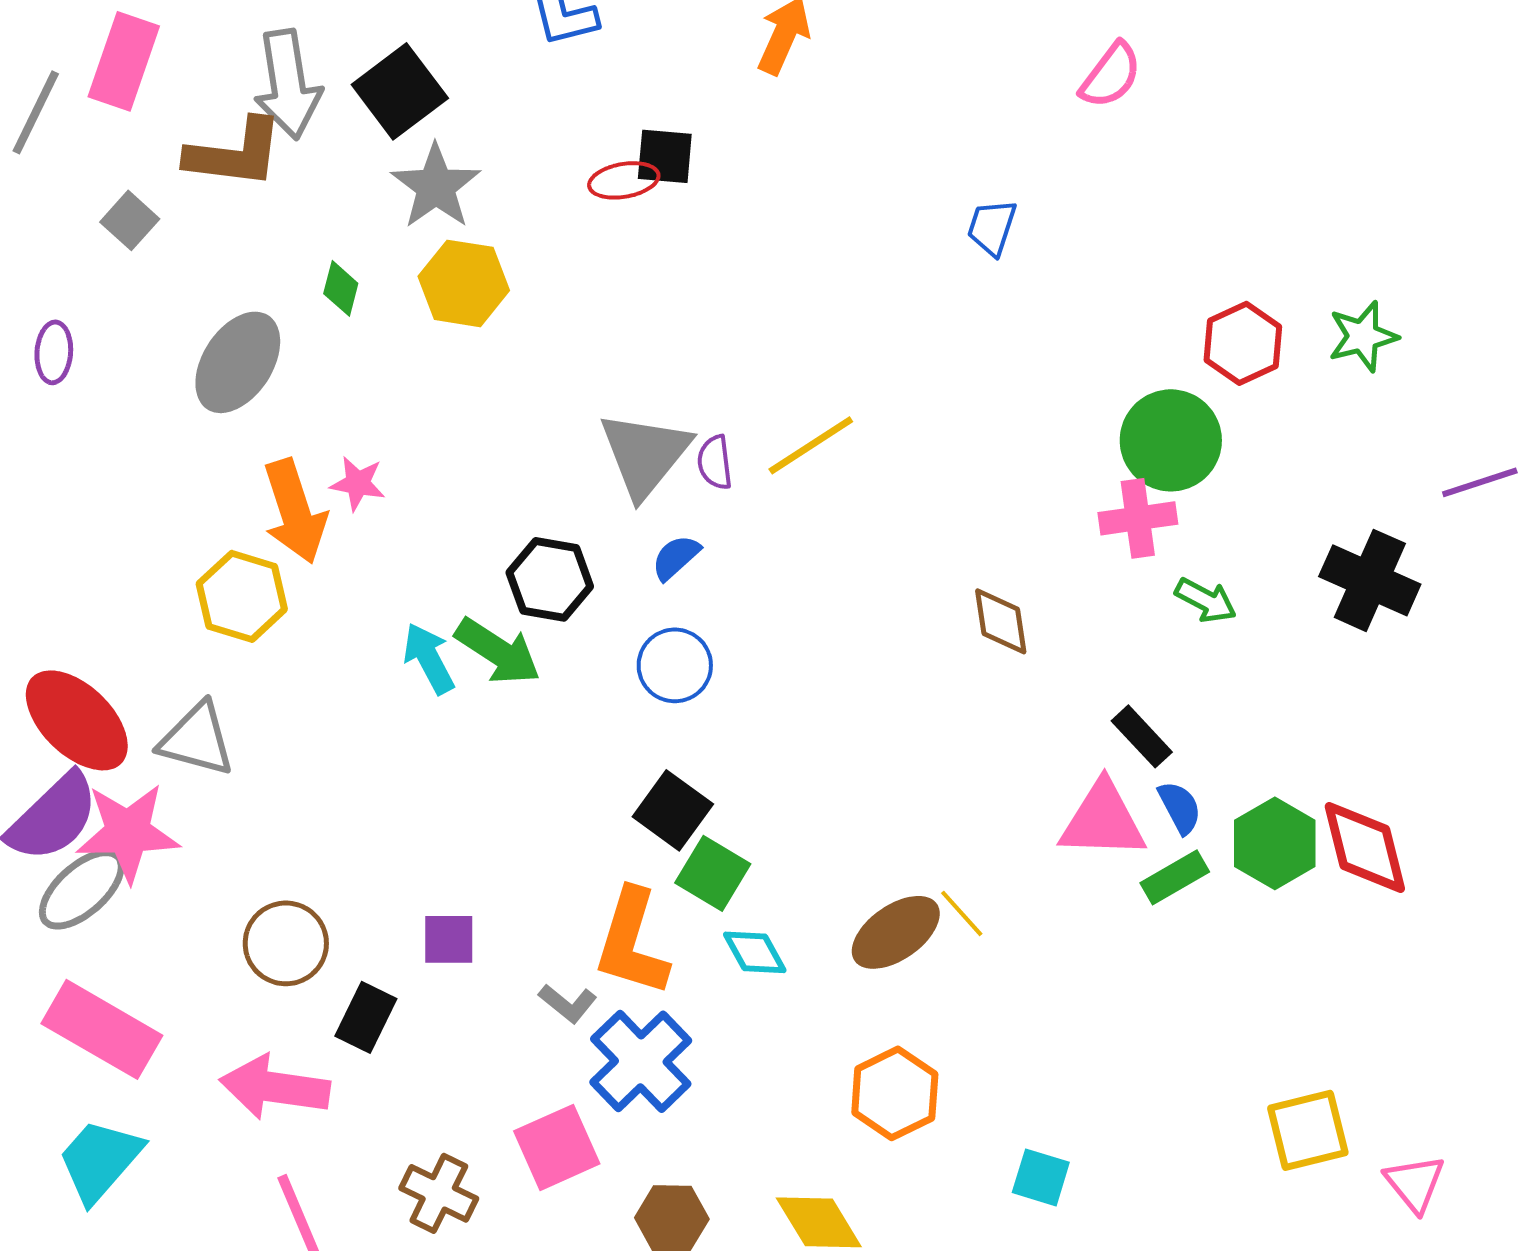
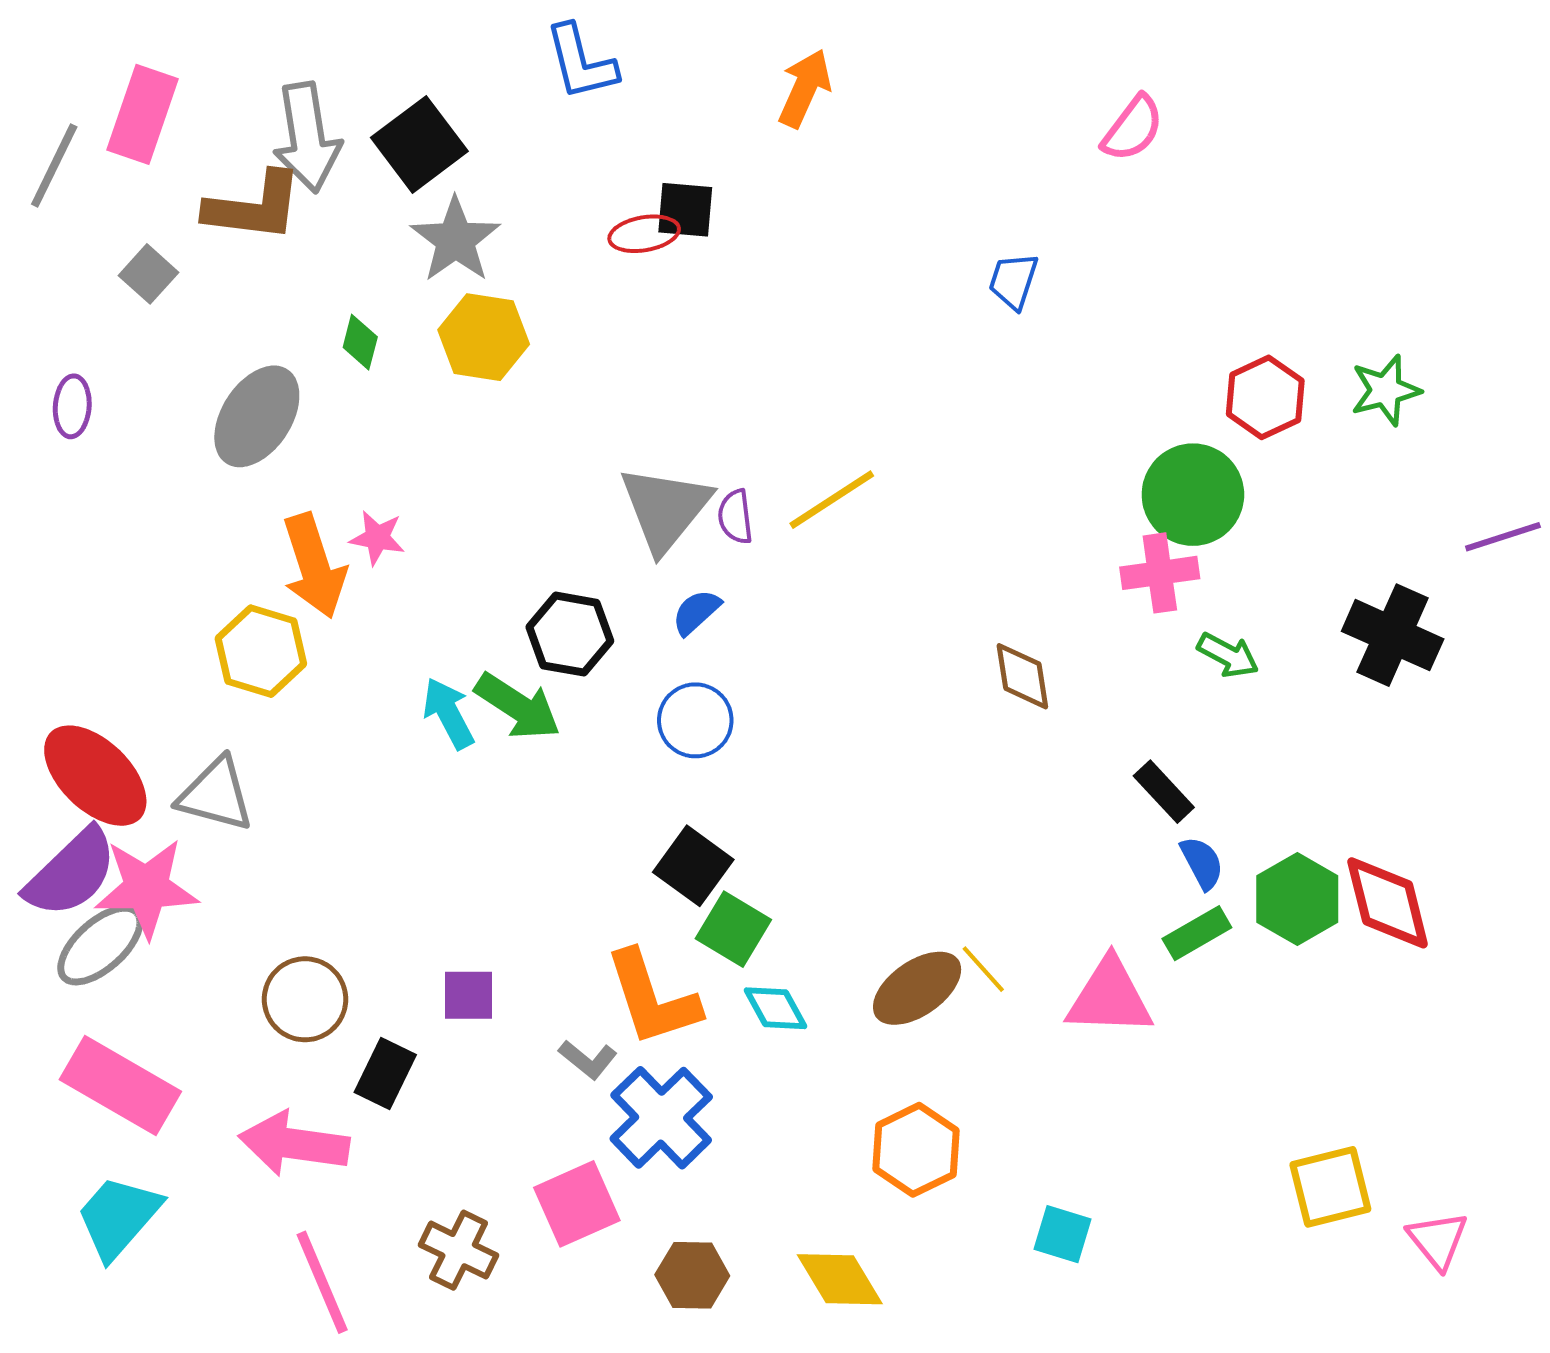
pink triangle: (1103, 820) -> (1110, 997), moved
orange L-shape: (632, 942) -> (652, 998), turned -35

